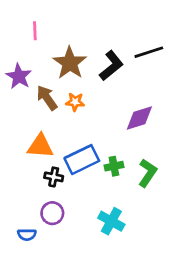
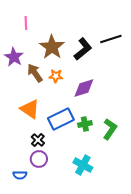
purple diamond: (139, 118) -> (84, 88), moved
orange triangle: (40, 146) -> (30, 109), turned 30
black cross: (54, 177) -> (38, 140), moved, turned 32

